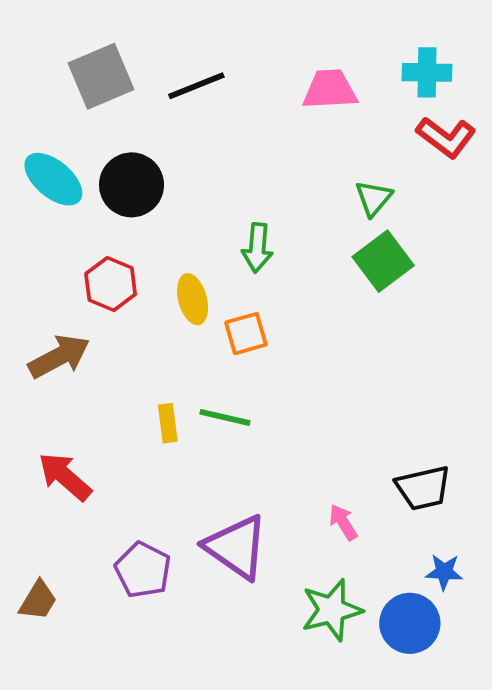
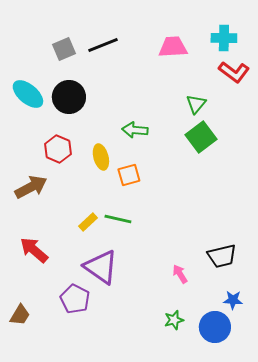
gray square: (101, 76) -> (64, 49), moved, size x0.7
green arrow: (257, 248) -> (135, 130), turned 90
yellow rectangle: (168, 423) -> (88, 222), turned 54
purple triangle: (236, 547) -> (101, 267), moved
green star: (332, 610) -> (174, 320), size x0.6

